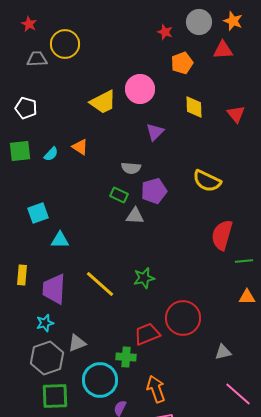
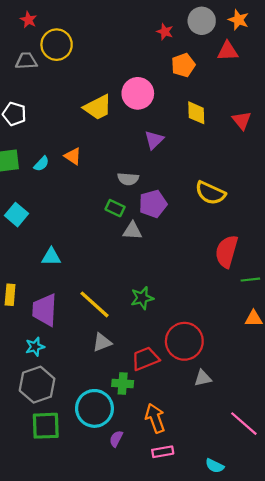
red star: (29, 24) -> (28, 20), moved
cyan square: (38, 213) -> (17, 215), moved, turned -30
gray triangle: (77, 343) -> (102, 342), moved
gray triangle: (223, 352) -> (203, 378), moved

